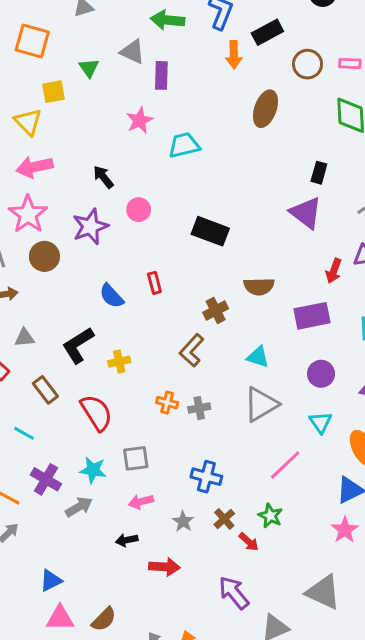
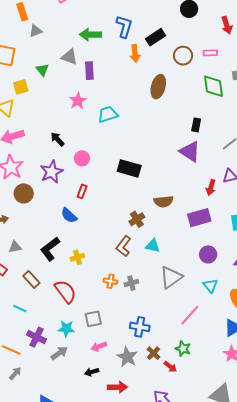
red rectangle: (154, 283) -> (82, 191), moved, turned 40
cyan triangle: (258, 357) -> (153, 246), moved
gray star: (183, 521) -> (127, 357), size x1.5

